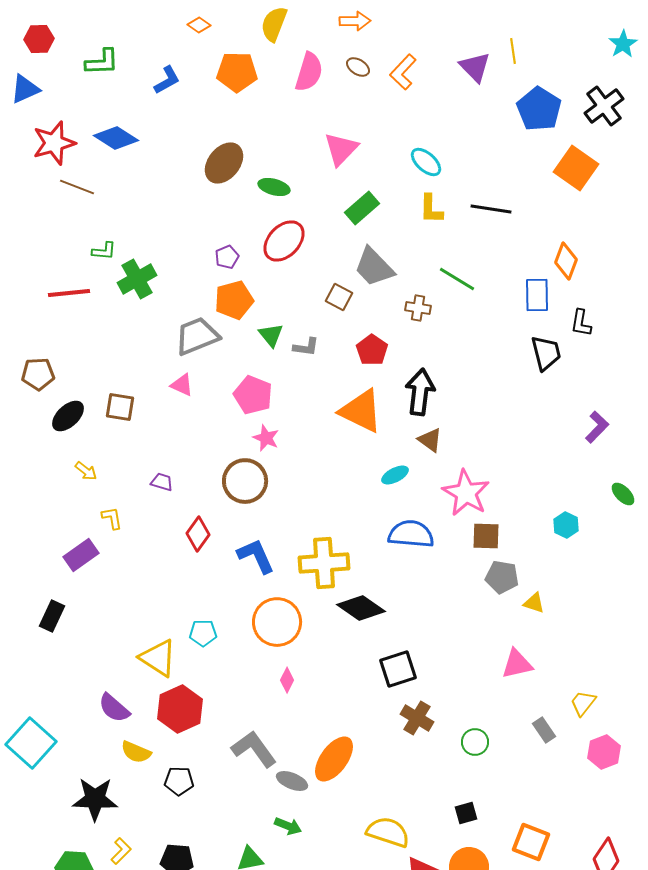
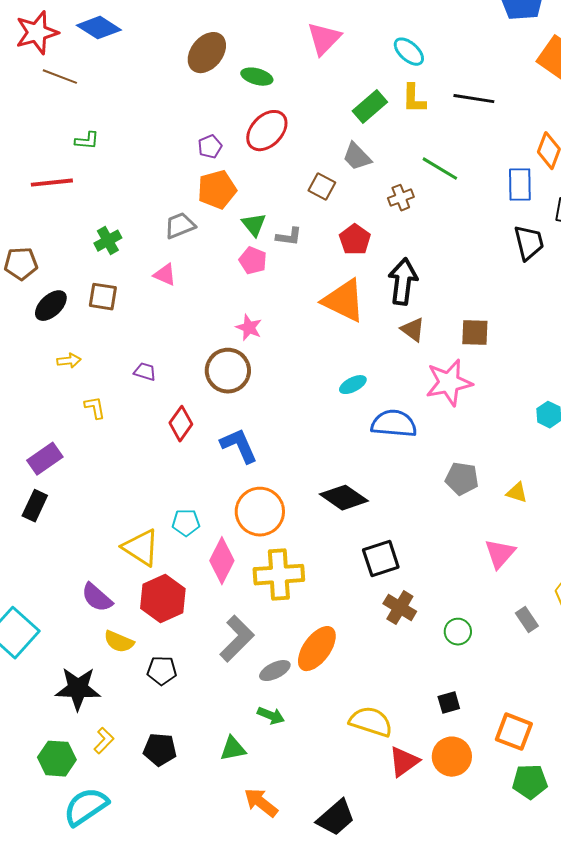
green rectangle: (362, 208) -> (370, 107), moved
gray trapezoid: (374, 267) -> (357, 157), size x0.7
green cross: (137, 279) -> (108, 241), moved, size x0.7
brown cross: (418, 308) -> (401, 198), turned -30
gray trapezoid: (197, 336) -> (180, 226), size x0.7
pink pentagon: (253, 395) -> (253, 261), moved, size x0.7
yellow arrow: (86, 471) -> (69, 361), turned -45
cyan ellipse: (395, 475) -> (353, 385), moved
pink star: (466, 493) -> (449, 383), turned 30
brown square: (486, 536) -> (475, 333), moved
purple rectangle: (81, 555) -> (45, 459), moved
yellow cross: (324, 563) -> (279, 575), moved
gray pentagon: (502, 577) -> (462, 479), moved
pink triangle: (517, 664) -> (500, 554), turned -36
pink diamond: (287, 680) -> (222, 561), moved, size x1.8
gray L-shape: (254, 749) -> (237, 639), turned 81
gray ellipse: (292, 781) -> (275, 671), turned -48

